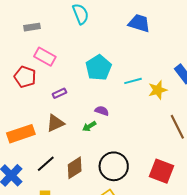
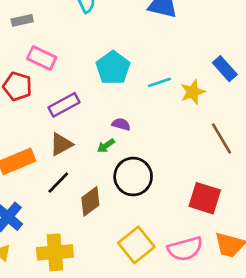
purple rectangle: (59, 93) -> (64, 105), size x1.6
black line: (46, 164) -> (58, 183), moved
black circle: (114, 166) -> (133, 177), moved

